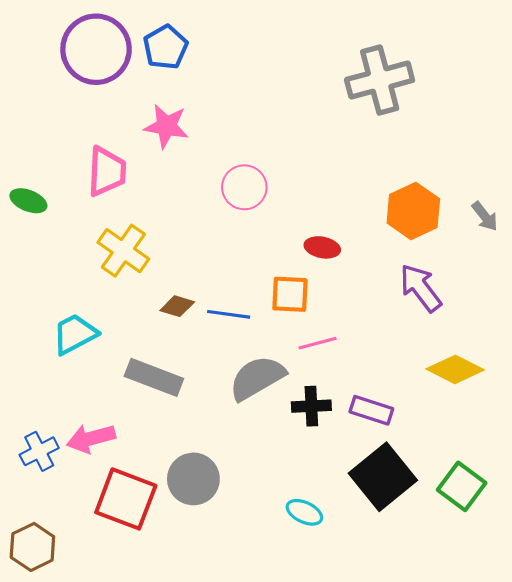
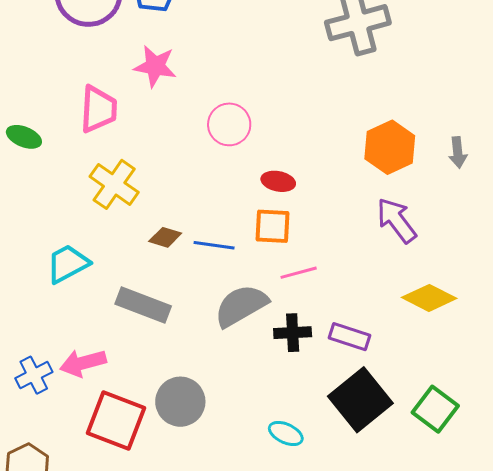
gray arrow: (485, 216) -> (458, 152), turned 32
red ellipse: (322, 247) -> (278, 181), moved

